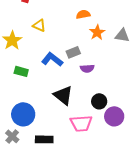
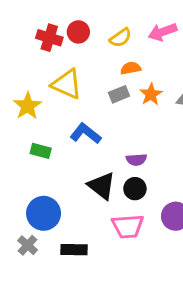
yellow triangle: (39, 25) -> (67, 84), size x1.6
gray rectangle: (73, 52) -> (119, 94), moved
purple semicircle: (87, 68) -> (136, 160), moved
black circle: (99, 101) -> (135, 189), moved

